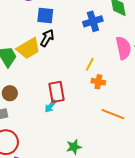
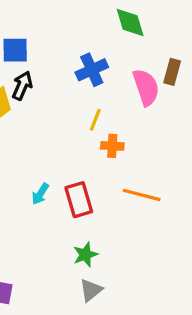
blue cross: (93, 21) -> (92, 70), moved
red rectangle: (56, 92) -> (79, 200), moved

